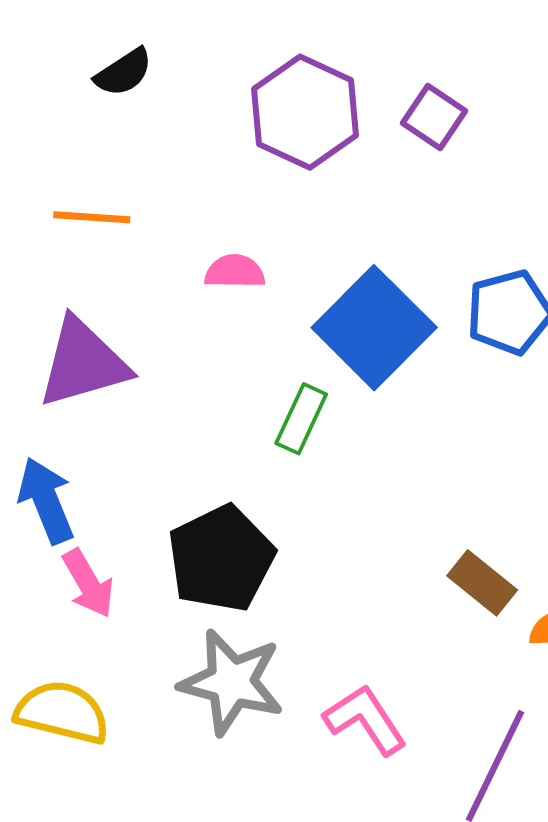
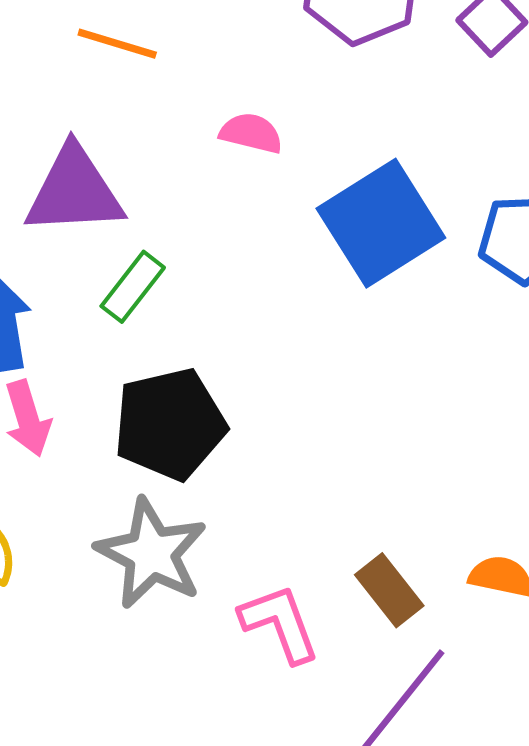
green rectangle: (301, 419) -> (133, 287), moved
brown rectangle: (482, 583) -> (389, 590), moved

